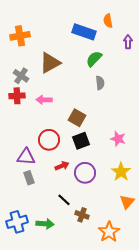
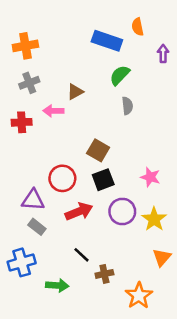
brown triangle: (50, 63) -> (75, 92), moved, size x0.6
gray cross: (21, 76) -> (29, 83), moved, turned 35
pink arrow: (44, 100) -> (53, 111), moved
red arrow: (62, 166) -> (79, 211), size x1.5
purple circle: (85, 173) -> (122, 211), moved
gray rectangle: (29, 178) -> (37, 227), turned -32
brown cross: (82, 215) -> (104, 274), turned -32
blue cross: (17, 222) -> (22, 262), moved

